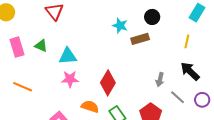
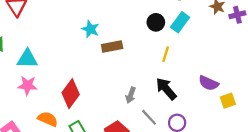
black circle: (152, 17) -> (156, 22), moved

